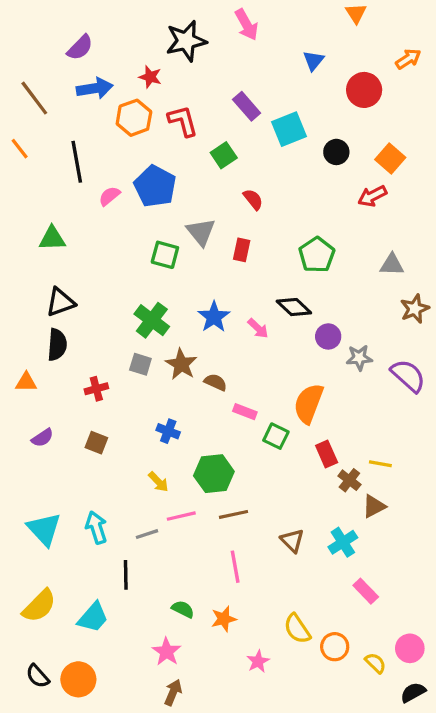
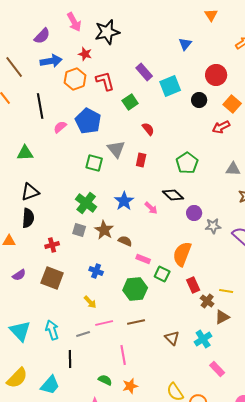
pink arrow: (247, 25) -> (74, 22), moved
red circle: (364, 90) -> (216, 75), moved
brown square: (96, 443) -> (52, 278), size x1.6
green hexagon: (214, 474) -> (135, 289), moved
pink line: (235, 567) -> (123, 355), moved

